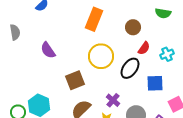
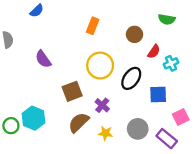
orange rectangle: (94, 19) -> (93, 26), size x0.7
red semicircle: (144, 48) -> (154, 52), moved
purple cross: (113, 100) -> (102, 105), moved

